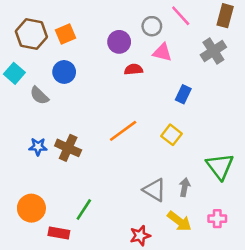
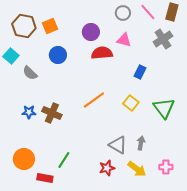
pink line: (181, 16) -> (148, 12), moved
gray circle: (152, 26) -> (123, 13), moved
red semicircle: (134, 69) -> (102, 53), size x1.5
blue circle: (64, 72) -> (58, 55), moved
green triangle: (220, 166) -> (164, 108), moved
red star: (140, 236) -> (107, 168), moved

